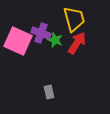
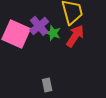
purple cross: (41, 33) -> (39, 26), turned 30

